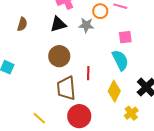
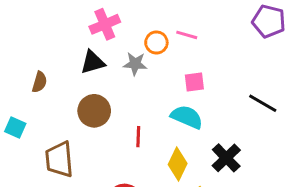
brown semicircle: (22, 24) -> (39, 82), moved
cyan semicircle: (120, 60) -> (187, 117), turned -40
brown trapezoid: (66, 88) -> (59, 159), moved

